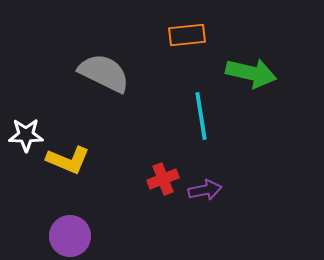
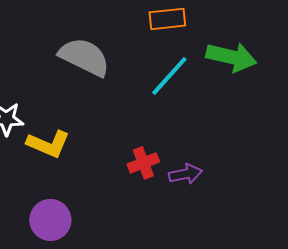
cyan line: (201, 116) -> (169, 76), moved, turned 51

